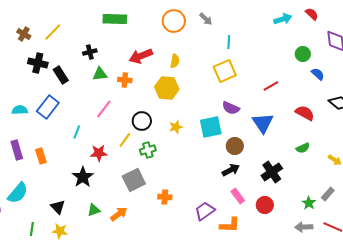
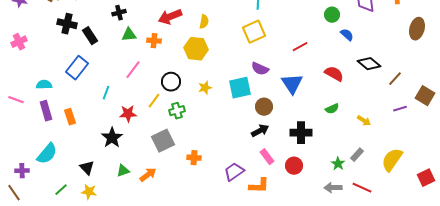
cyan semicircle: (20, 110) -> (44, 85), moved
black cross: (272, 172) -> (301, 133), turned 35
green line: (32, 229) -> (61, 190), turned 40

